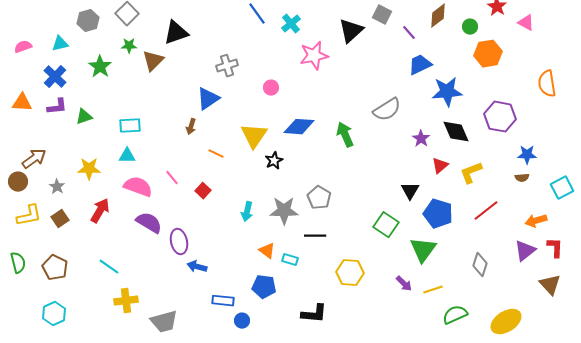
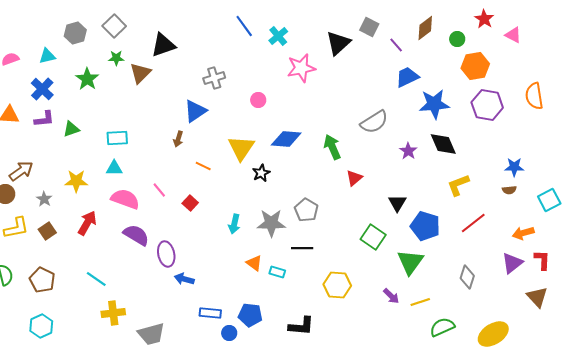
purple hexagon: (500, 117) -> (487, 105), moved
red triangle: (440, 166) -> (354, 178), moved
blue pentagon: (264, 287) -> (250, 315), moved

